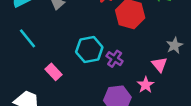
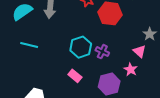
cyan line: (27, 38) -> (29, 45), turned -30
pink rectangle: (53, 72) -> (75, 76), moved

